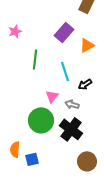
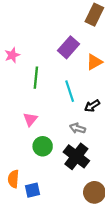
pink star: (15, 31) -> (12, 55), moved
pink triangle: (52, 96) -> (30, 119), moved
green circle: (41, 120) -> (43, 146), size x0.7

